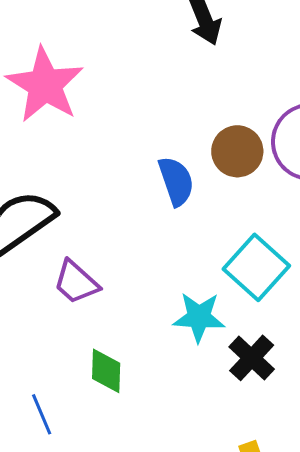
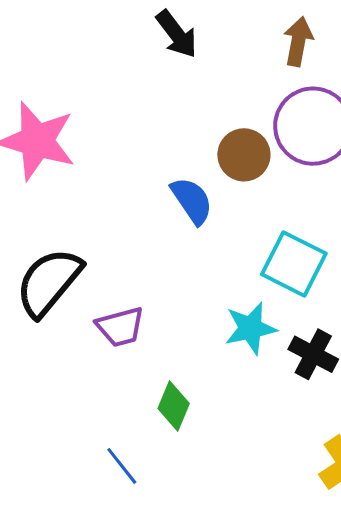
purple trapezoid: (76, 282) -> (120, 327), turned -42
green diamond: (106, 371) -> (174, 406), turned 36

